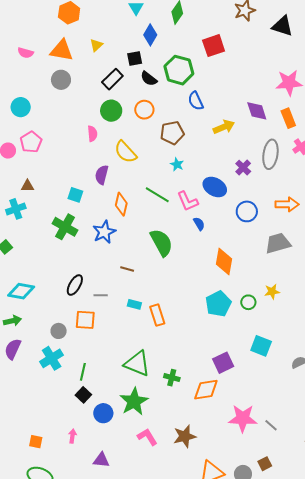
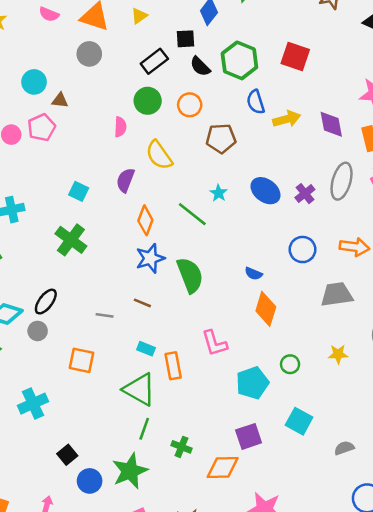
red square: (214, 46) -> (295, 56), moved, turned 30
yellow arrow: (224, 127) -> (287, 119), moved
cyan star: (177, 164) -> (219, 193), moved
brown triangle: (27, 186) -> (60, 100), moved
blue ellipse: (215, 187) -> (265, 191), moved
cyan square: (75, 195) -> (79, 191), moved
pink L-shape: (188, 201) -> (215, 343), moved
blue semicircle: (199, 224) -> (254, 274), moved, turned 136
blue star: (104, 232) -> (150, 258), moved
black ellipse: (75, 285) -> (46, 302), moved
yellow star: (272, 292) -> (338, 354), moved
gray line: (101, 295) -> (105, 315), moved
cyan pentagon: (218, 304) -> (252, 383), moved
gray circle: (59, 331) -> (38, 331), moved
green triangle: (137, 364) -> (139, 389), moved
green line: (83, 372) -> (144, 429), moved

